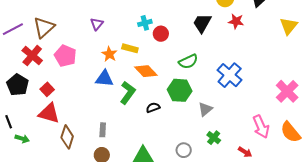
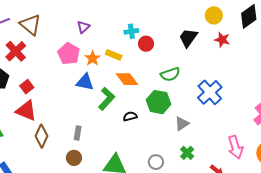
brown triangle: (44, 27) -> (30, 25), turned -45
pink pentagon: (65, 56) -> (69, 54), moved

